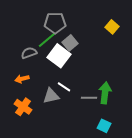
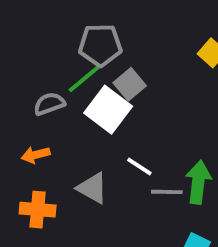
white line: (64, 87) -> (139, 166), moved
gray triangle: (51, 96) -> (92, 188), turned 42
orange cross: (23, 107) -> (38, 210), turned -30

